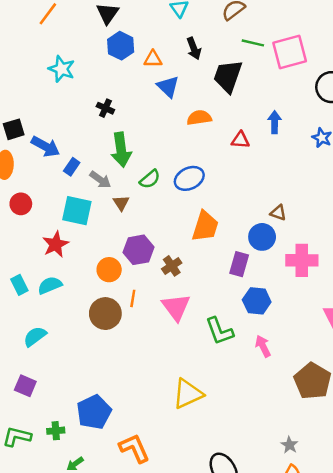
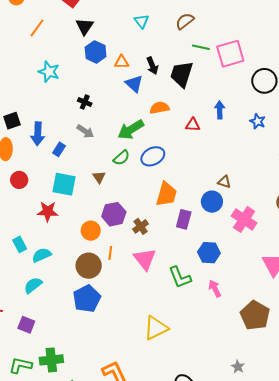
black arrow: (194, 48) -> (152, 66), moved
blue arrow: (45, 147) -> (38, 134), turned 65
green arrow: (121, 150) -> (131, 130), moved, turned 68
gray arrow: (100, 180) -> (85, 131), moved
red star: (56, 244) -> (48, 211), turned 30
pink cross: (302, 260) -> (244, 219), turned 35
purple rectangle: (239, 264) -> (184, 219), moved
cyan semicircle: (50, 285) -> (42, 255), moved
blue pentagon: (94, 412) -> (87, 299), moved
green cross: (56, 431) -> (51, 360), size x1.6

